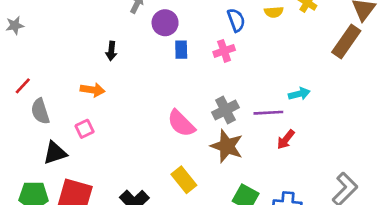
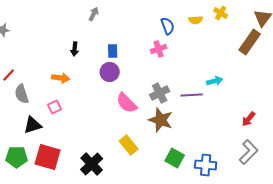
purple circle: (165, 23) -> (110, 72), moved
blue rectangle: (181, 50) -> (113, 51), moved
red arrow: (286, 139) -> (249, 119), moved

